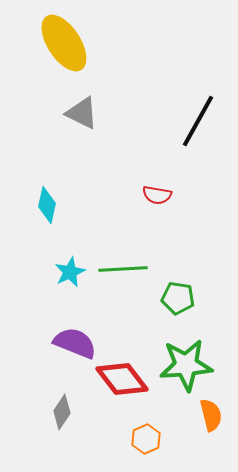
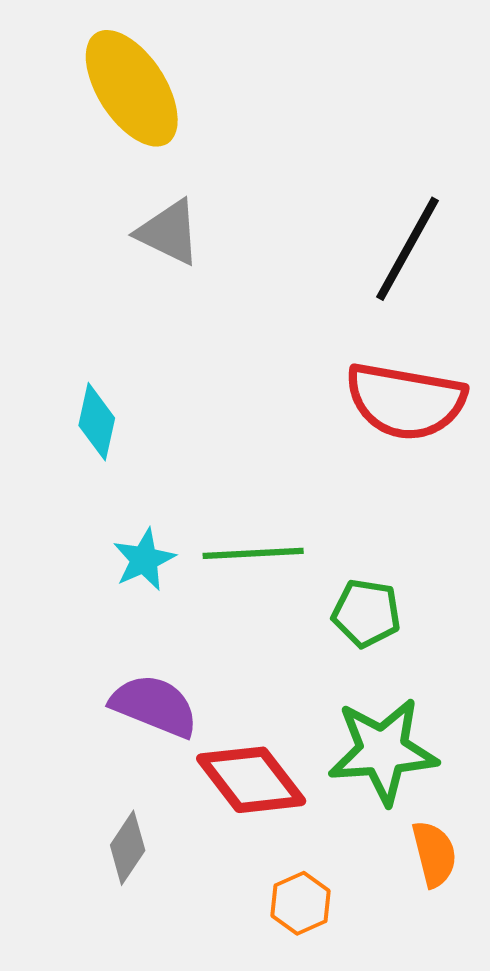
red semicircle: (157, 195) -> (405, 401), moved, size x2.0

